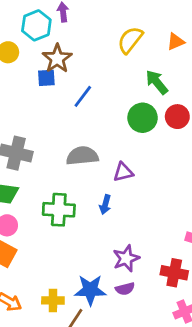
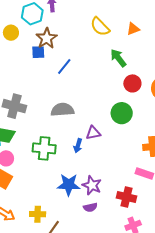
yellow semicircle: (130, 40) -> (100, 27), turned -85
green circle: (143, 118) -> (122, 113), moved
purple triangle: (123, 172) -> (93, 133), moved
purple star: (126, 258) -> (92, 185), turned -30
blue star: (90, 290) -> (69, 185), moved

